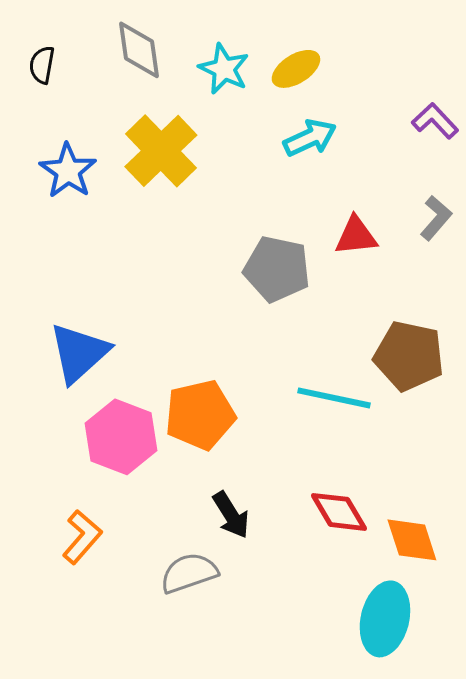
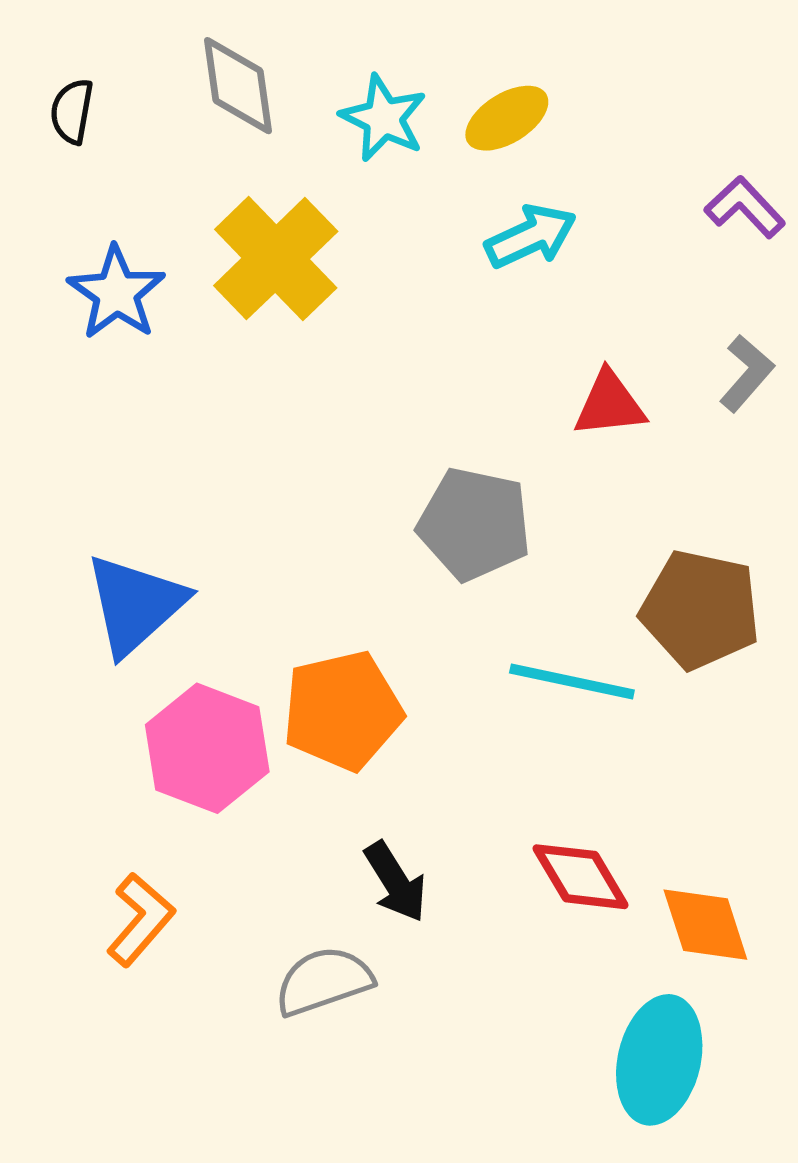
gray pentagon: (277, 269) -> (474, 524), moved

